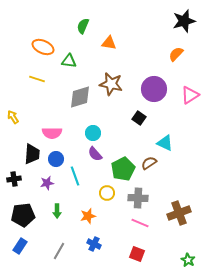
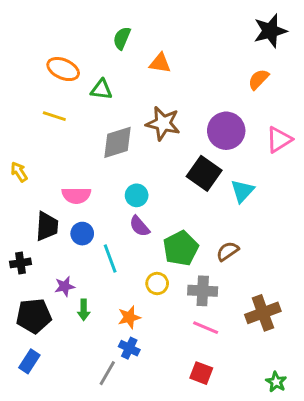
black square: (139, 118) -> (204, 173), size x1.6
cyan triangle: (165, 143) -> (242, 191), moved, turned 48
brown semicircle: (149, 163) -> (228, 251), moved
purple star: (47, 183) -> (65, 286), moved
blue cross: (94, 244) -> (129, 348), moved
gray line: (59, 251) -> (107, 373), moved

